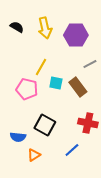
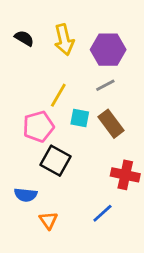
gray line: (90, 64) -> (105, 85), moved
pink pentagon: (27, 89) -> (38, 126), turned -30
black square: (45, 125) -> (56, 161), moved
orange triangle: (34, 155) -> (48, 220), turned -32

